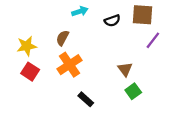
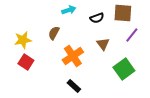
orange cross: (69, 65) -> (73, 56), moved
brown triangle: (125, 69) -> (103, 44), moved
green square: (133, 91) -> (124, 69), moved, size x1.5

